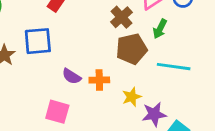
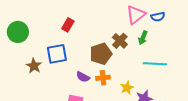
brown cross: (121, 17) -> (120, 41), moved
brown pentagon: (131, 49) -> (101, 54), moved

